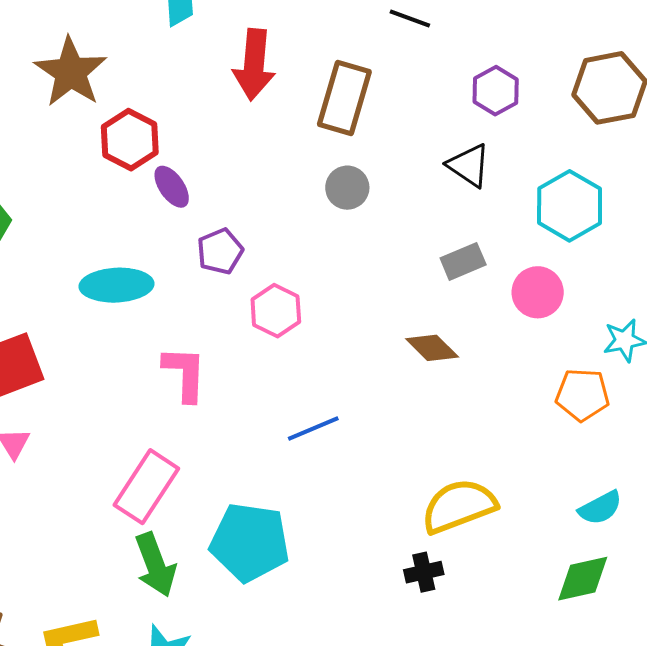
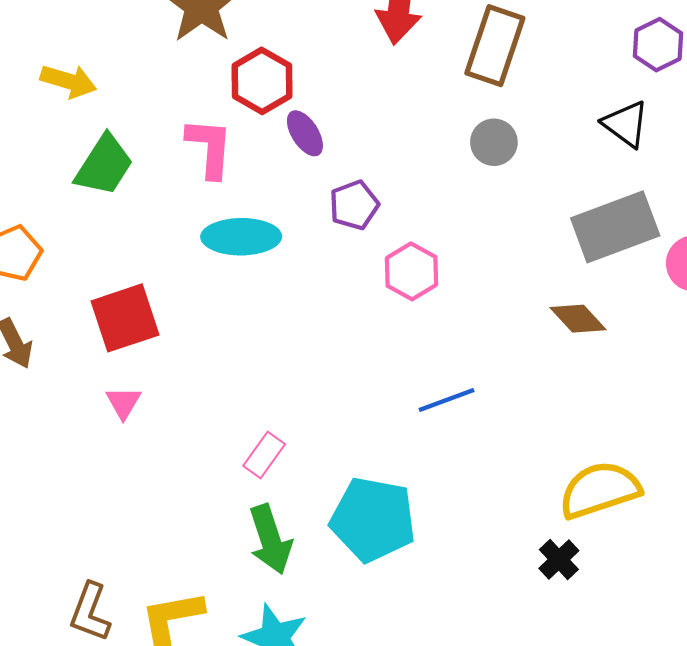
gray rectangle: (463, 261) -> (615, 227), size x1.8
pink L-shape: (185, 374) -> (210, 148), moved
pink rectangle: (146, 487) -> (264, 455), size x0.6
black cross: (424, 572) -> (559, 559), turned -33

